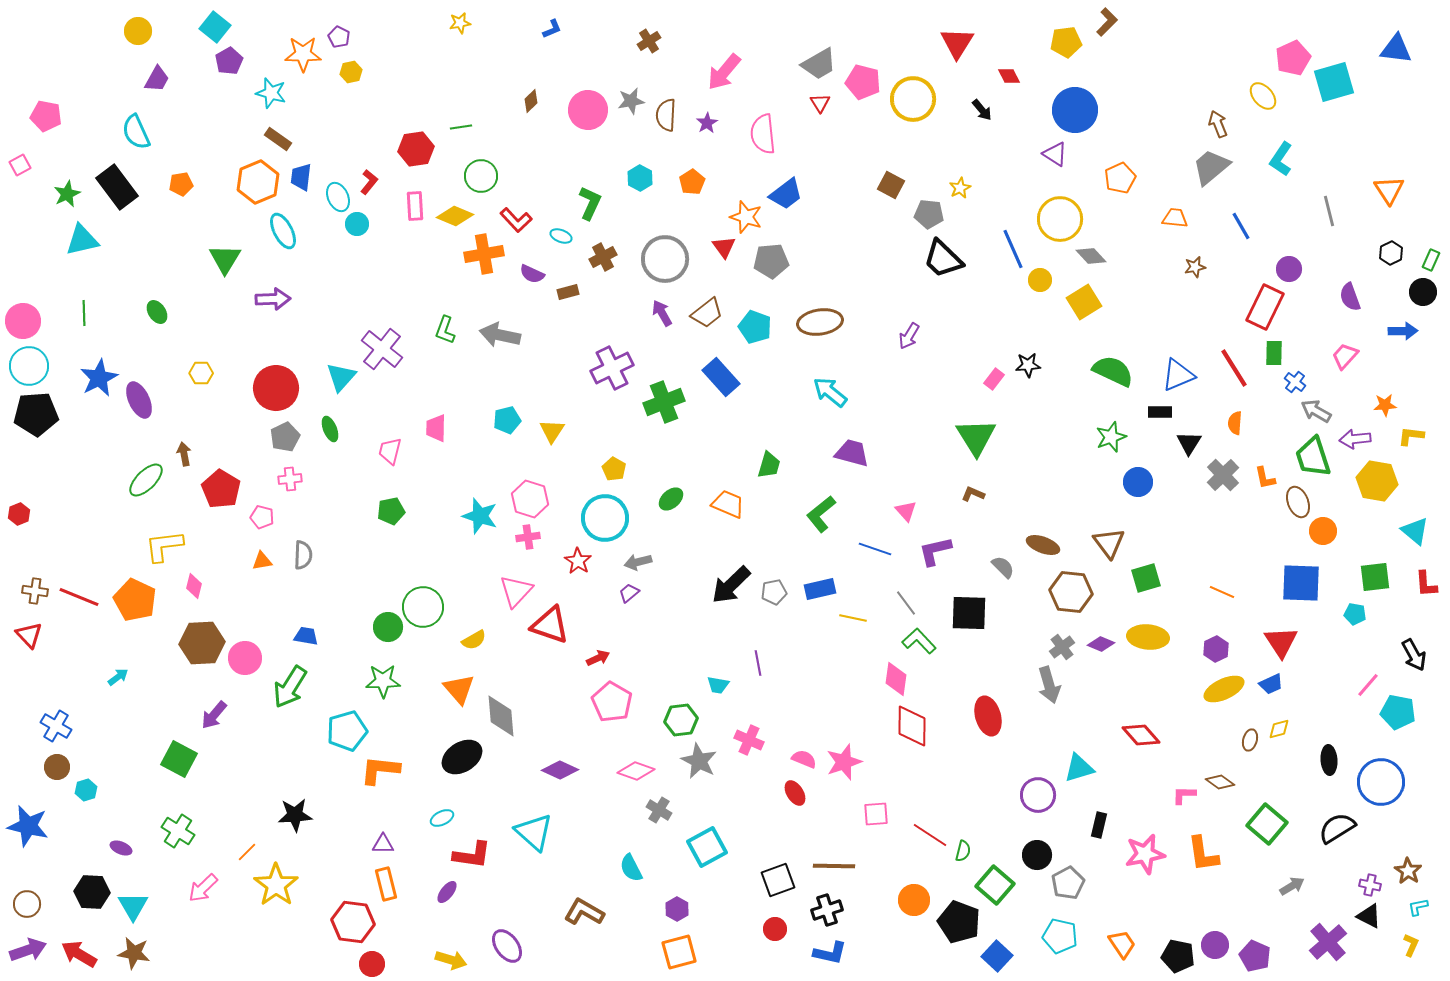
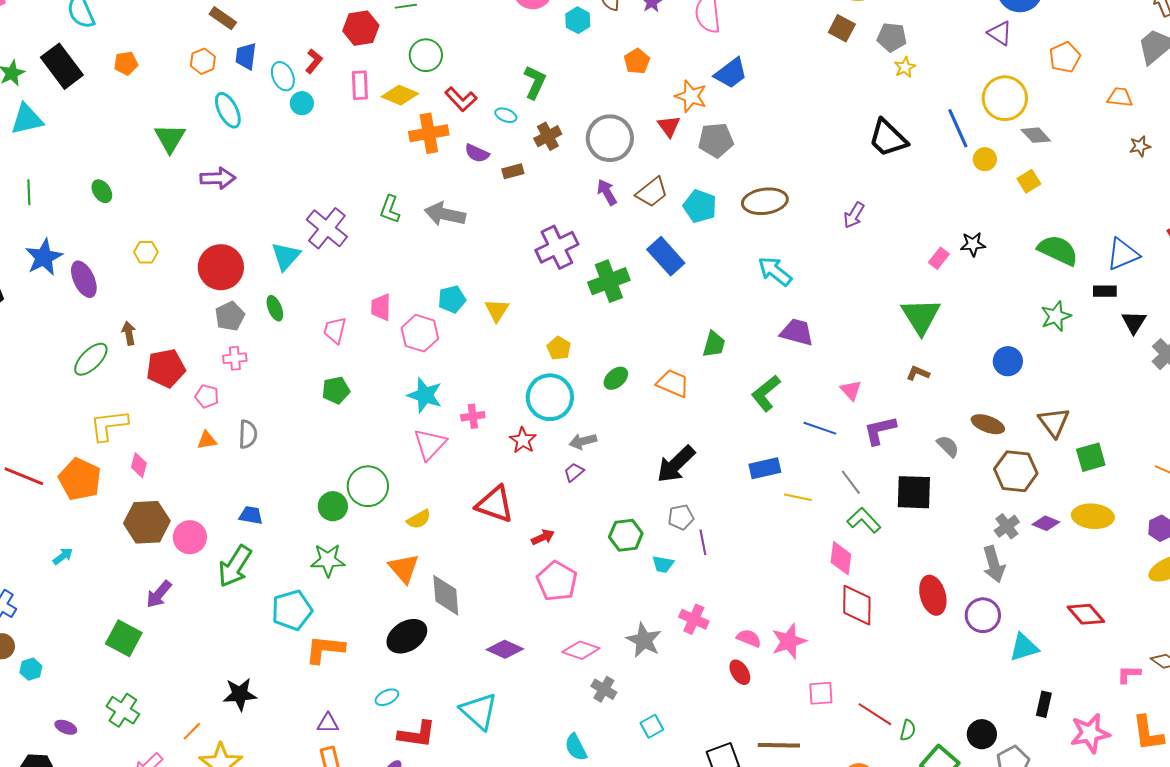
cyan hexagon: (640, 178) -> (578, 20), moved
orange hexagon: (258, 182) -> (203, 61), size x0.6
brown square: (891, 185) -> (842, 28), moved
gray pentagon: (929, 214) -> (892, 37), moved
yellow square: (1084, 302) -> (1029, 181), size x0.7
blue circle: (1138, 482) -> (1008, 361), moved
red pentagon: (221, 489) -> (166, 368), turned 30
pink hexagon: (530, 499) -> (420, 333), moved
pink triangle: (516, 591) -> (430, 444), moved
gray pentagon: (774, 592) -> (681, 517), moved
green hexagon: (681, 720) -> (626, 535), moved
purple circle: (1038, 795) -> (983, 615), moved
cyan square: (707, 847) -> (652, 726), size x0.6

